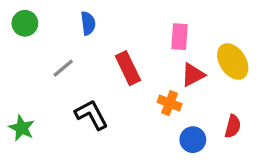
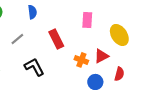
red triangle: (193, 75) -> (101, 56), moved

